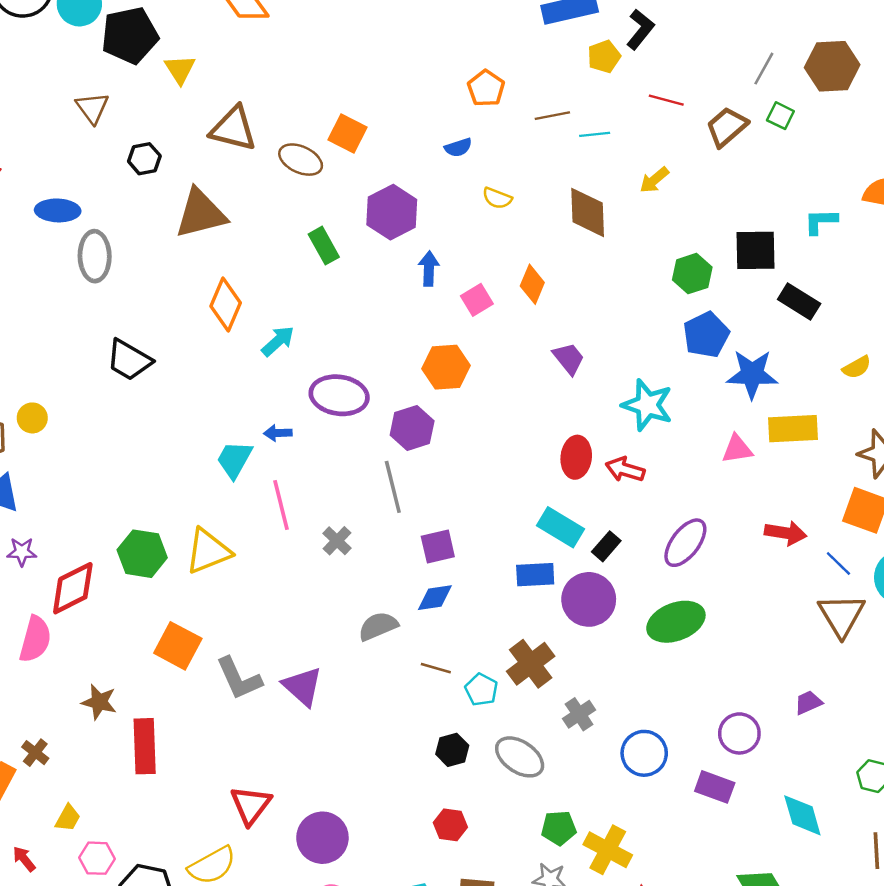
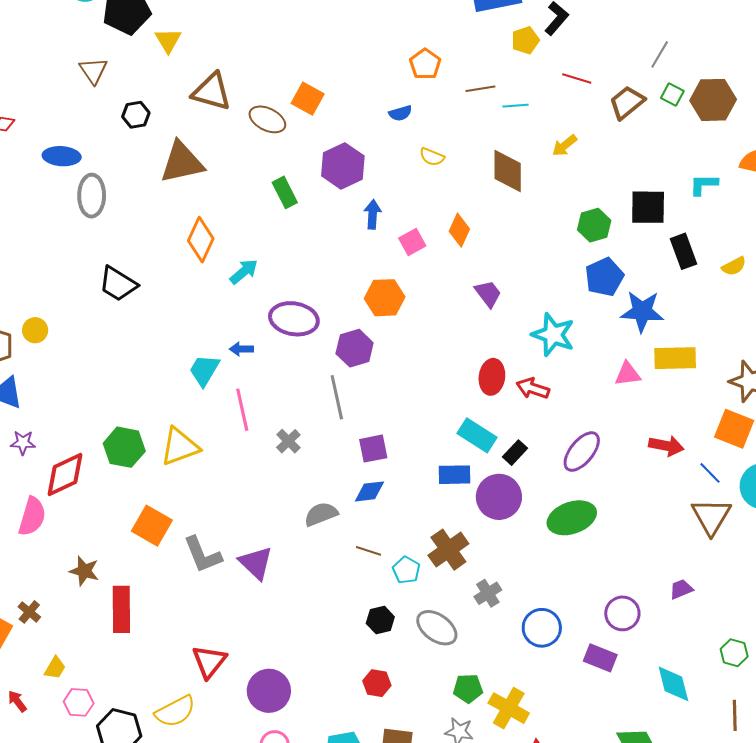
brown hexagon: (832, 66) -> (713, 100), moved
black rectangle: (799, 302) -> (683, 251), turned 36
yellow semicircle: (857, 367) -> (734, 266), moved

